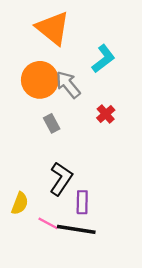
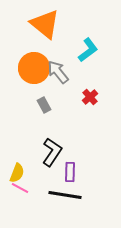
pink line: (48, 223) -> (20, 188), moved

